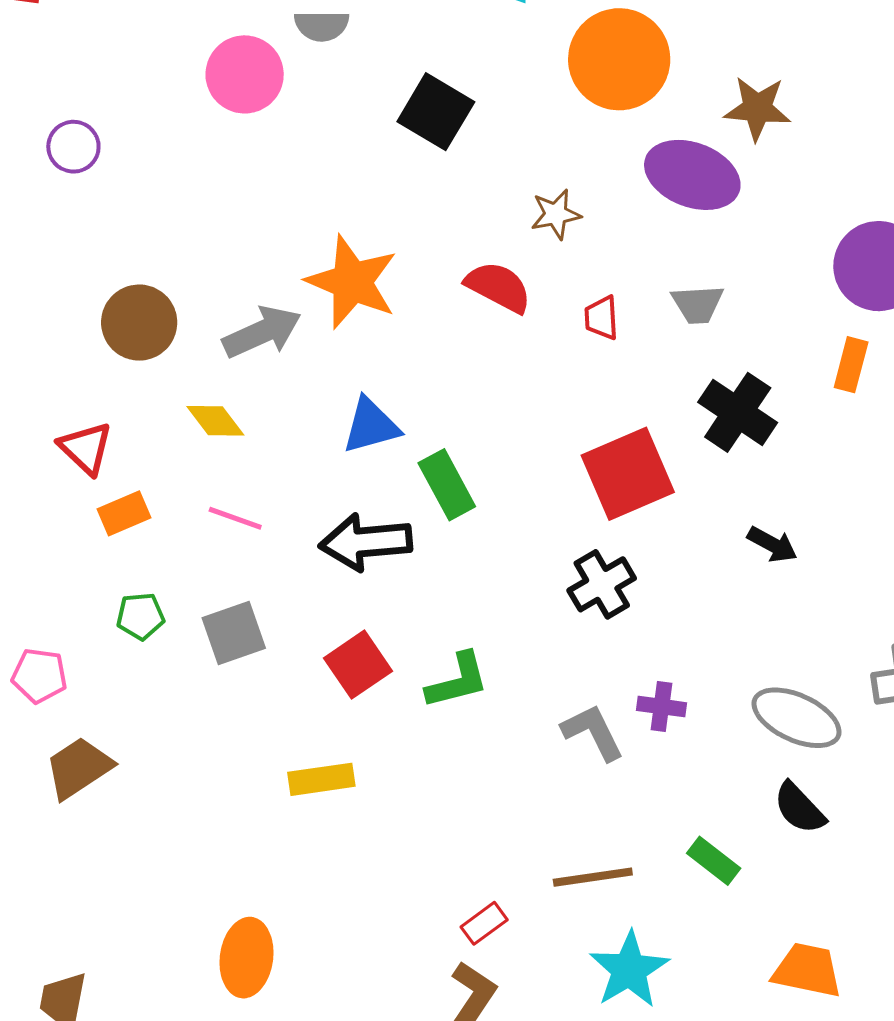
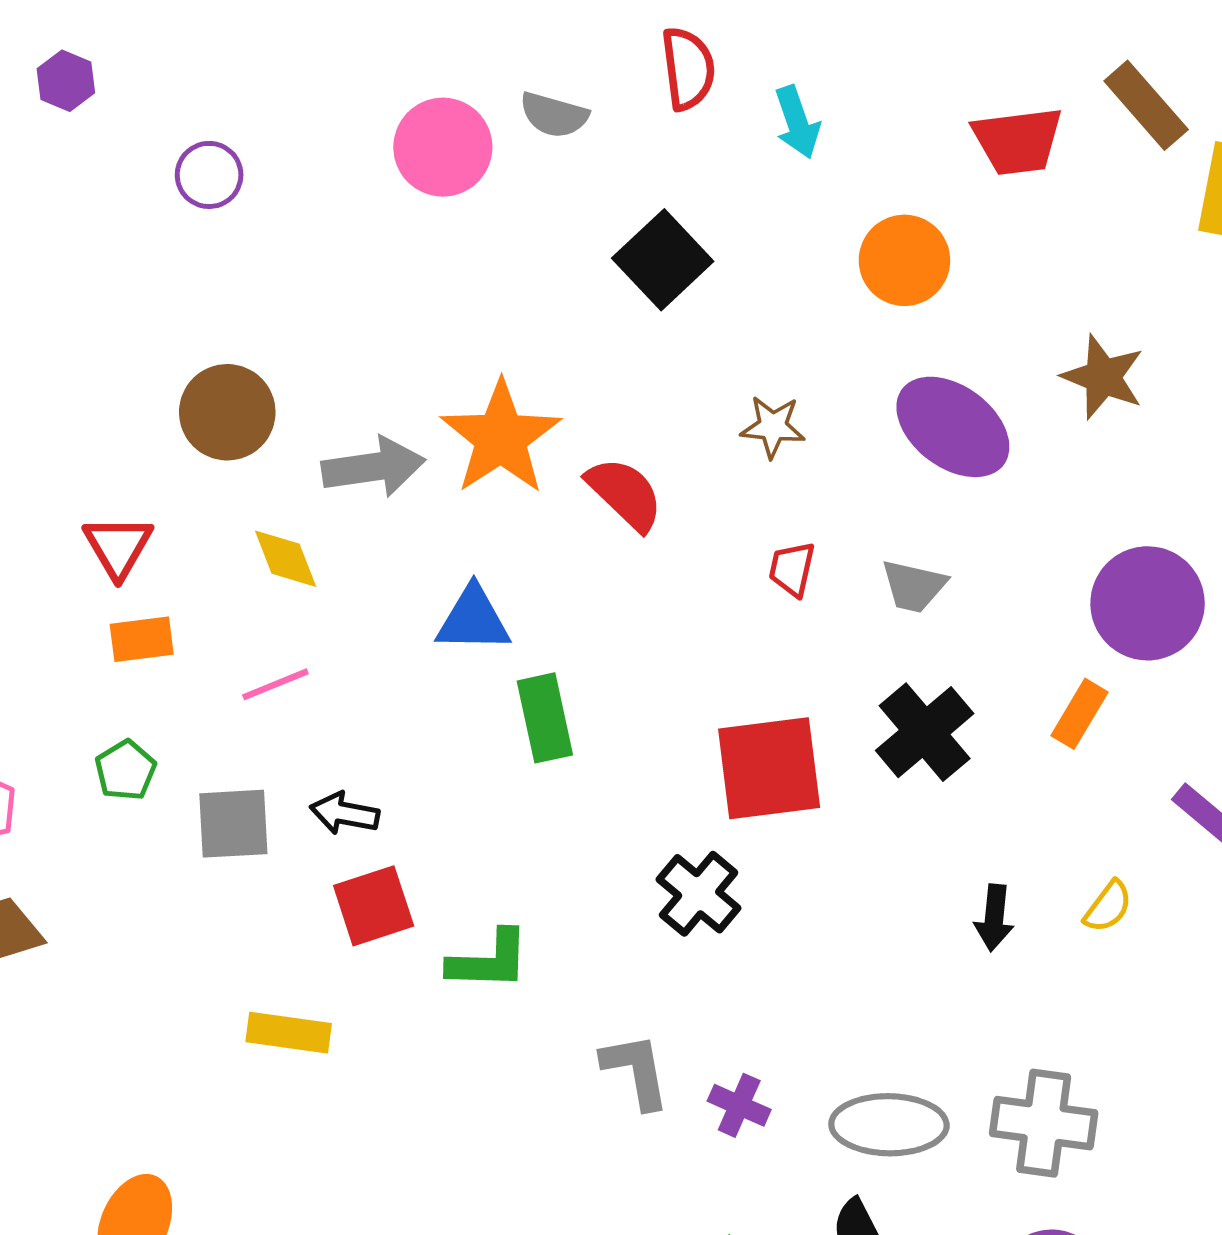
orange circle: (619, 59) -> (904, 260), size x0.7
brown star: (757, 108) -> (1103, 377), moved
red semicircle: (498, 287) -> (625, 494), moved
pink line: (235, 518) -> (275, 684), turned -58
black arrow: (366, 542) -> (345, 813), moved, size x0.6
black arrow: (772, 544) -> (994, 918), moved, turned 51
black cross: (602, 584) -> (699, 894), turned -36
green pentagon: (140, 616) -> (126, 770), turned 30
purple cross: (661, 707) -> (739, 1105), moved
gray ellipse: (797, 718) -> (889, 1125), turned -40

